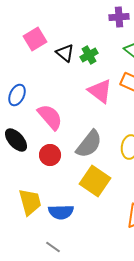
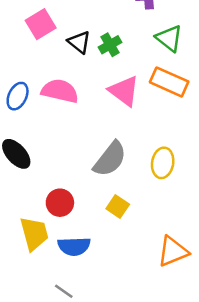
pink semicircle: (50, 117) -> (60, 91), moved, turned -36
red circle: (50, 155) -> (60, 203), moved
yellow square: (95, 181) -> (118, 207), size x0.6

